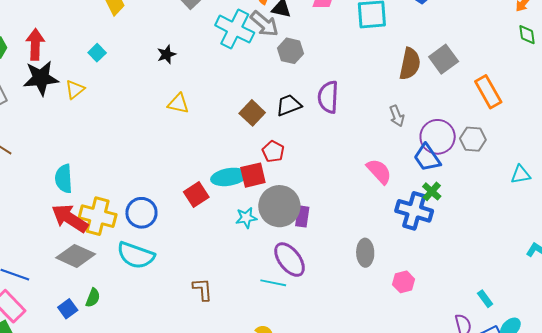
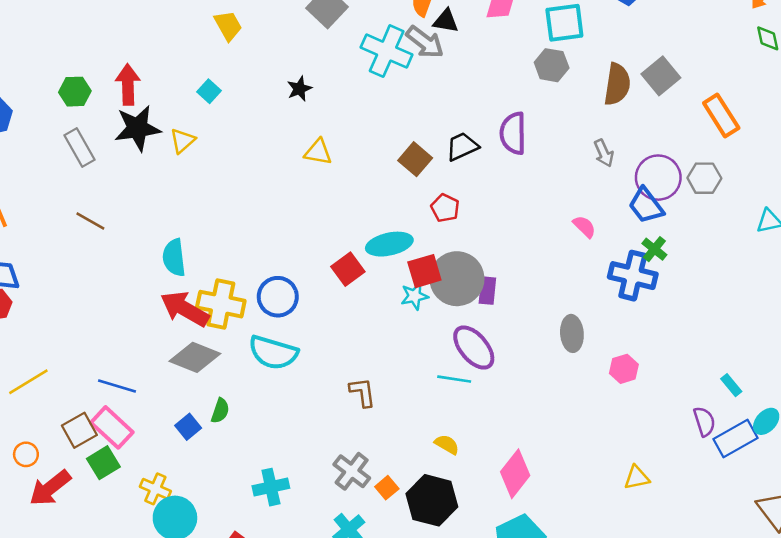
gray hexagon: (291, 51) -> (552, 65), moved
pink semicircle: (379, 171) -> (584, 227), size x0.7
red square: (253, 175) -> (424, 271), moved

